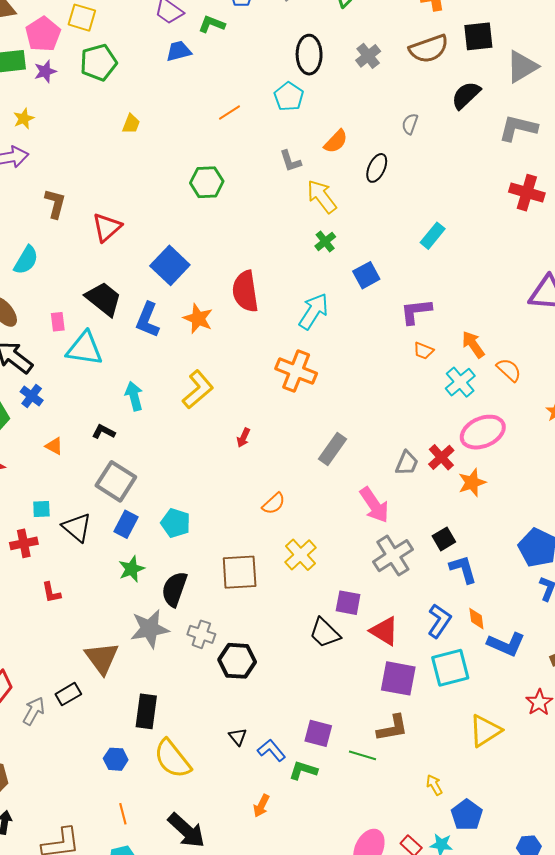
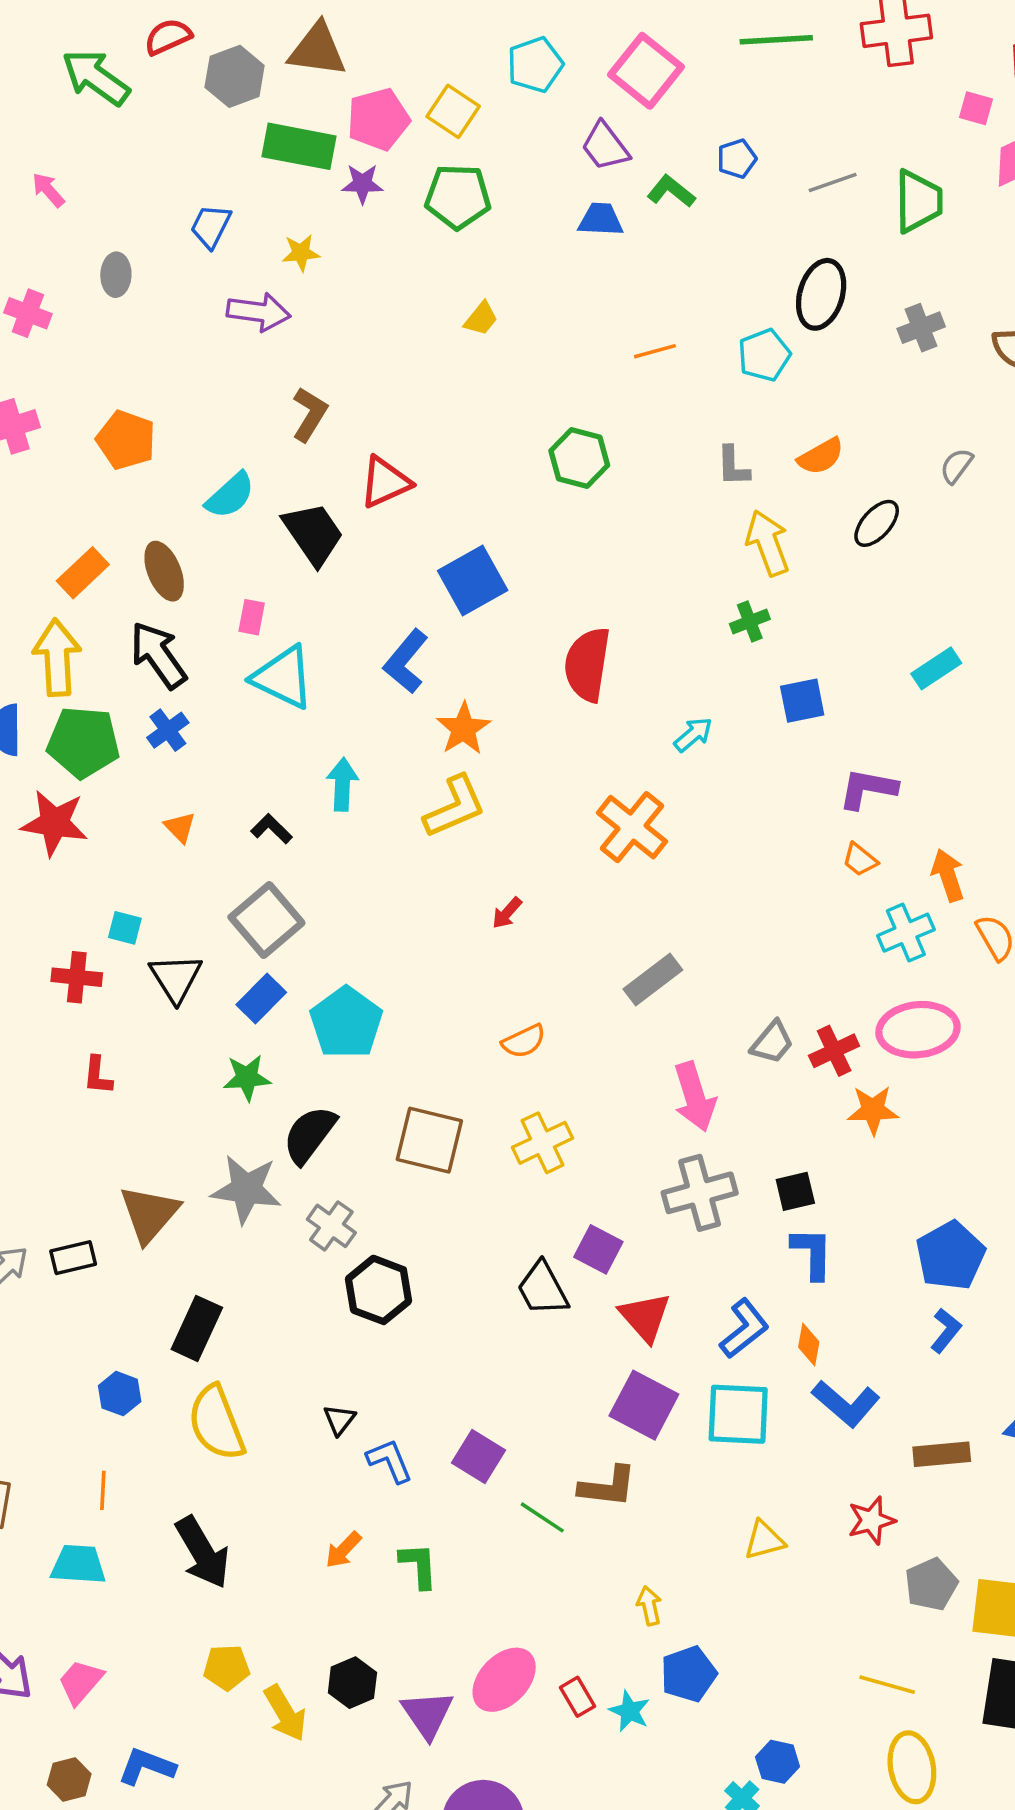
black trapezoid: (104, 299) -> (313, 534), moved
cyan arrow: (314, 311) -> (693, 735), size x0.6
orange star: (198, 319) -> (463, 729), moved
cyan pentagon: (176, 523) -> (346, 1023), size x1.4
yellow triangle: (485, 731) -> (764, 1540), size x0.7
green L-shape: (303, 770) -> (419, 1566), moved, turned 52

